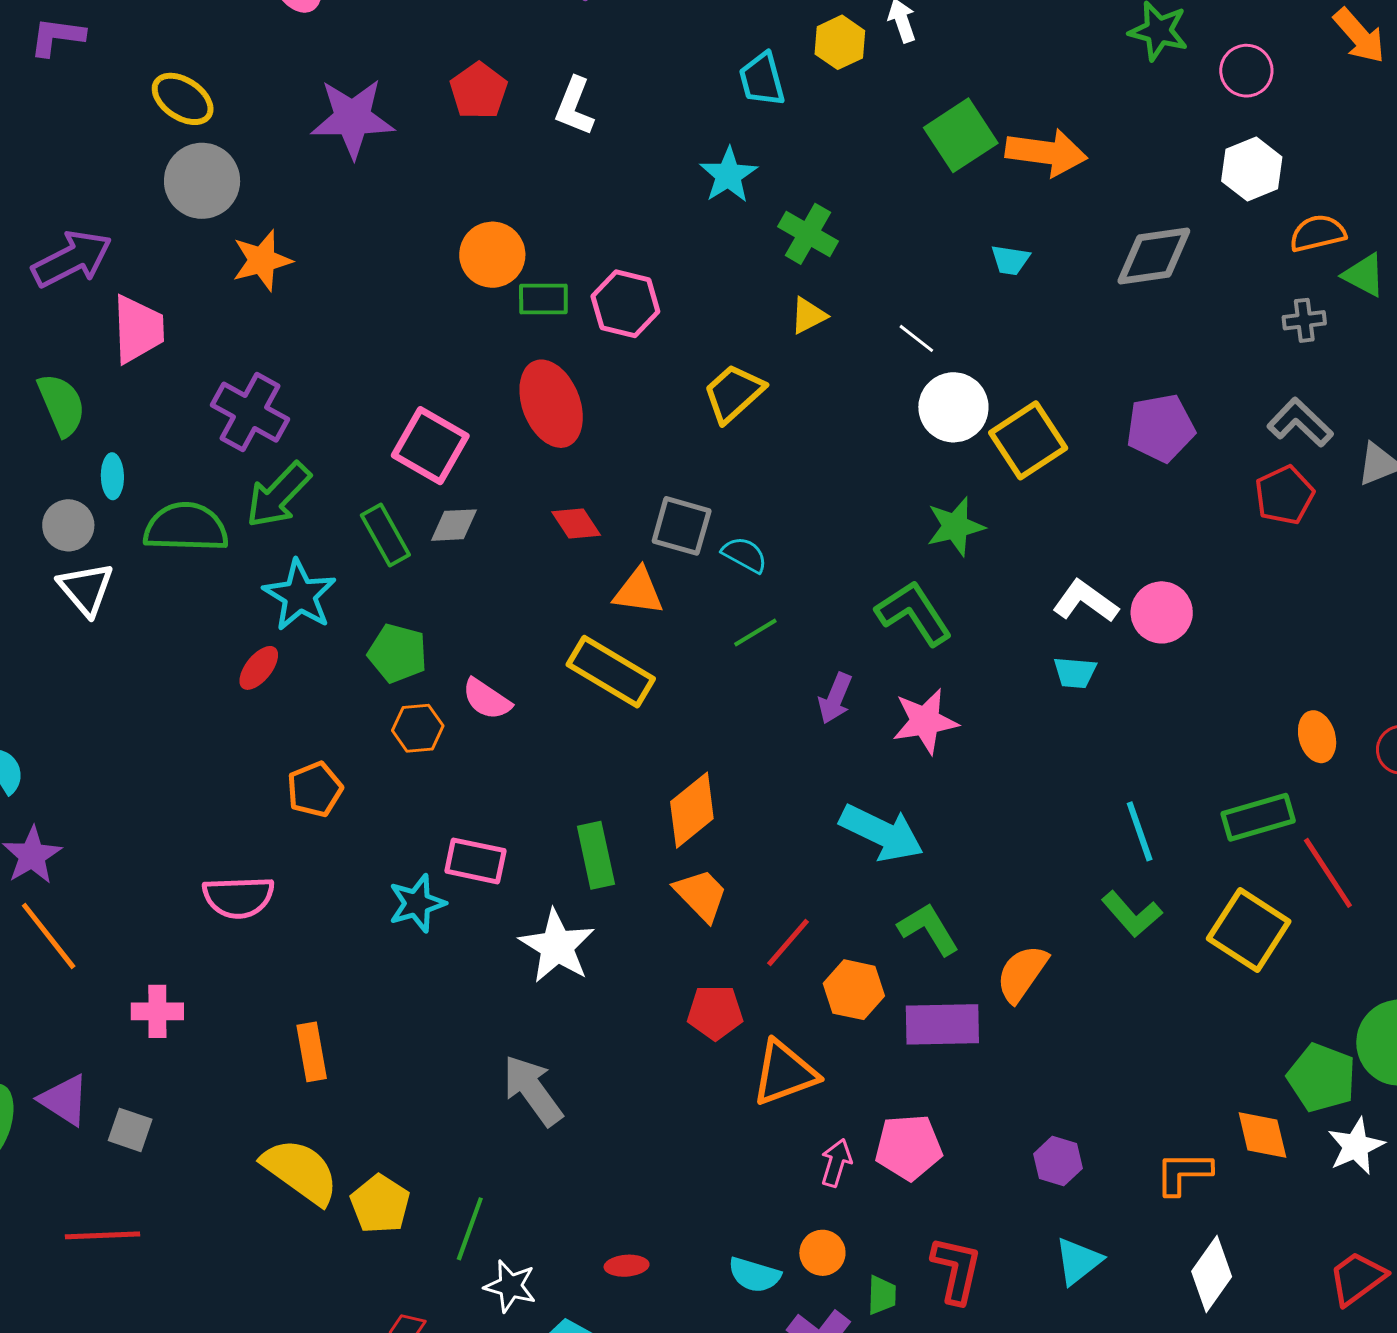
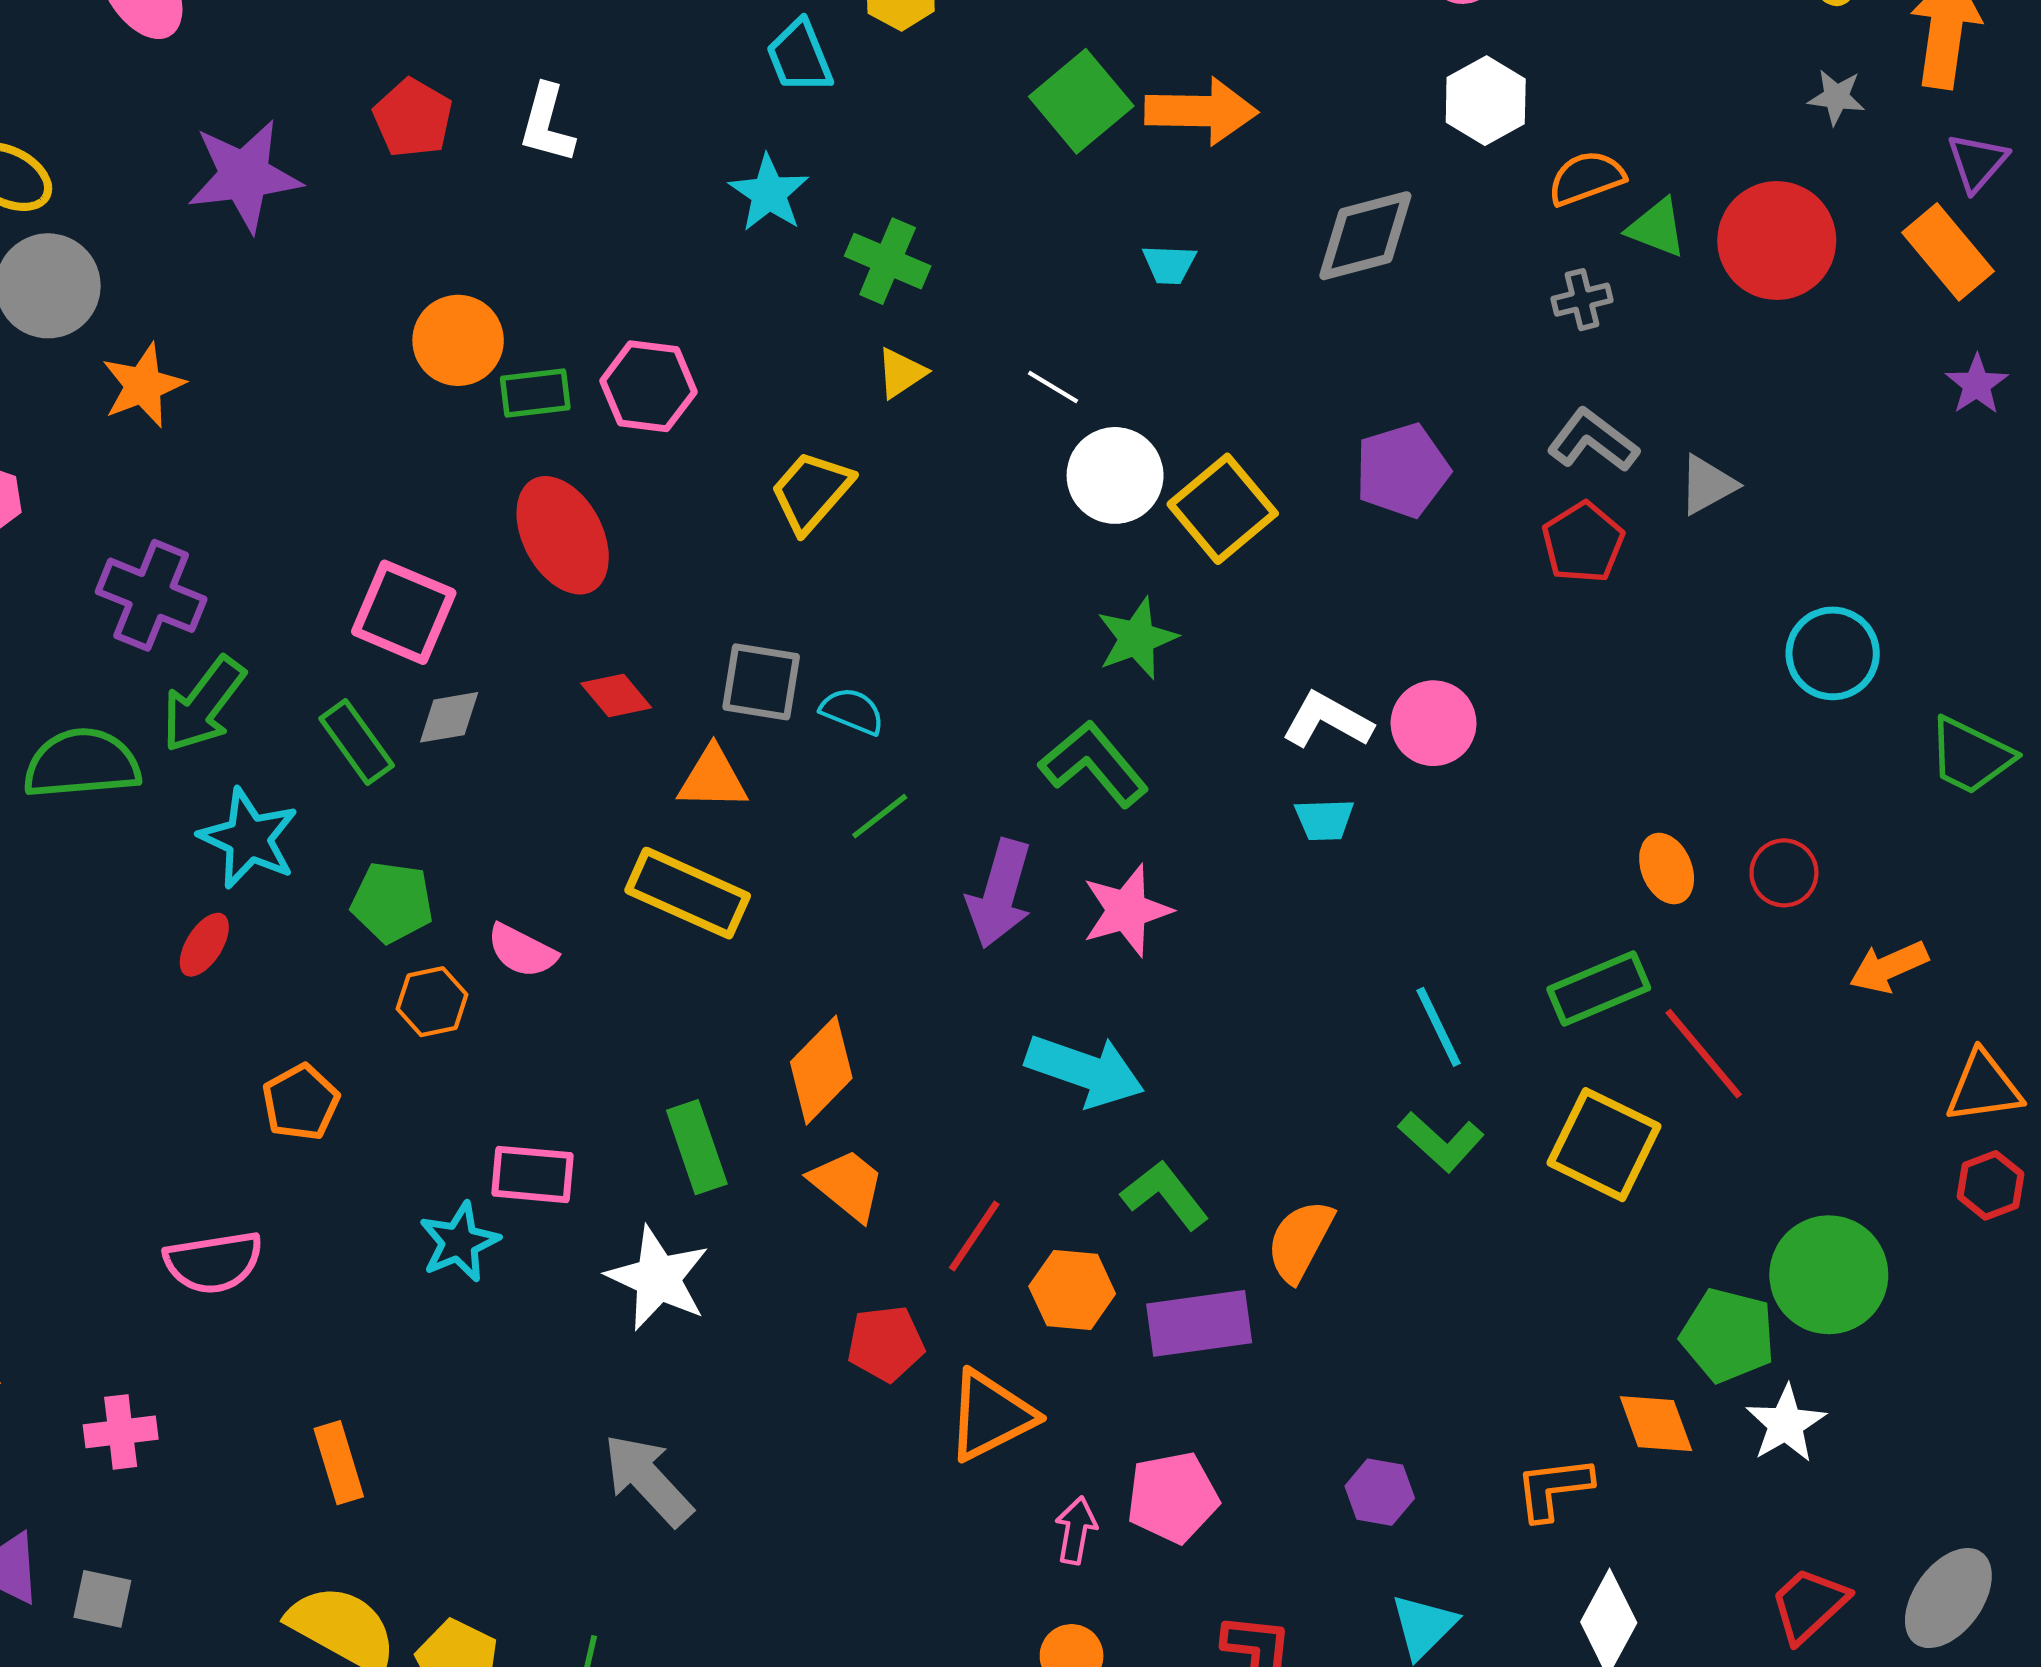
purple arrow: (835, 698) -> (1000, 894), size x1.5

